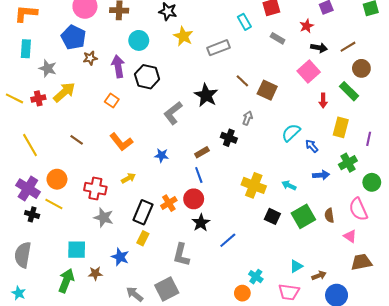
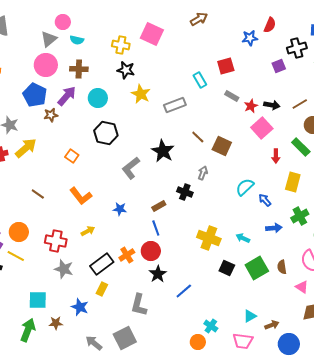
red star: (307, 26) -> (251, 106), moved
purple arrow: (118, 66) -> (67, 96), moved, turned 50
black rectangle: (143, 212) -> (102, 264), turned 30

